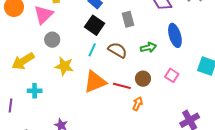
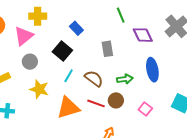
black square: (95, 25) -> (62, 51), moved
brown circle: (143, 79) -> (116, 100), moved
red line: (122, 86) -> (96, 103), moved

